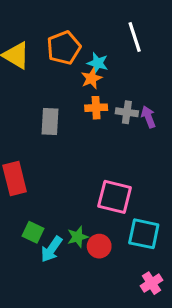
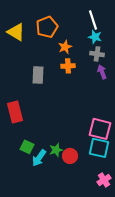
cyan star: (98, 63) -> (95, 37), moved
gray cross: (127, 112) -> (97, 54), moved
pink square: (115, 197) -> (100, 129), moved

